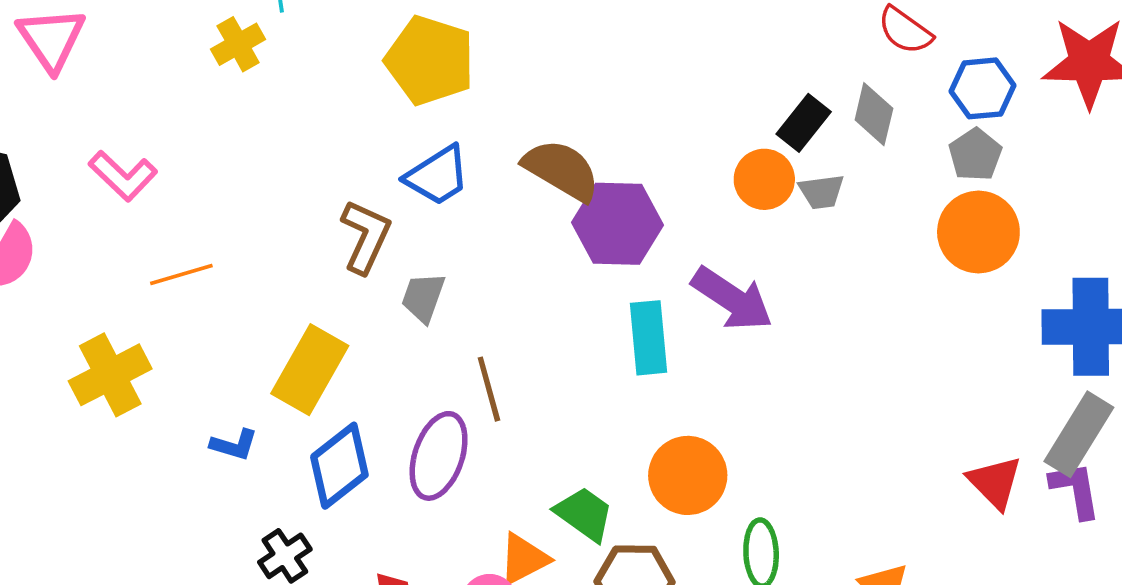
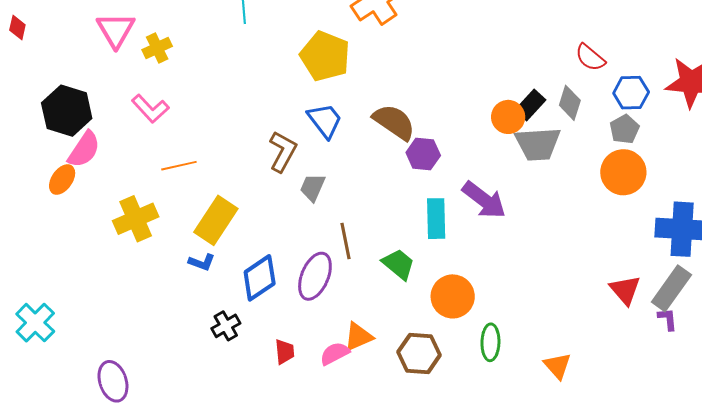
yellow cross: (238, 44) -> (157, 48), moved
blue trapezoid: (437, 176) -> (325, 120), turned -99
orange circle: (764, 179) -> (508, 117), moved
gray trapezoid: (821, 192) -> (538, 144), size x1.8
purple hexagon: (618, 224) -> (423, 154), size x0.7
yellow rectangle: (310, 370) -> (216, 220), moved
red triangle: (995, 482) -> (625, 290), moved
purple L-shape: (1075, 490) -> (667, 319), size x0.7
green trapezoid: (584, 514) -> (399, 264), moved

